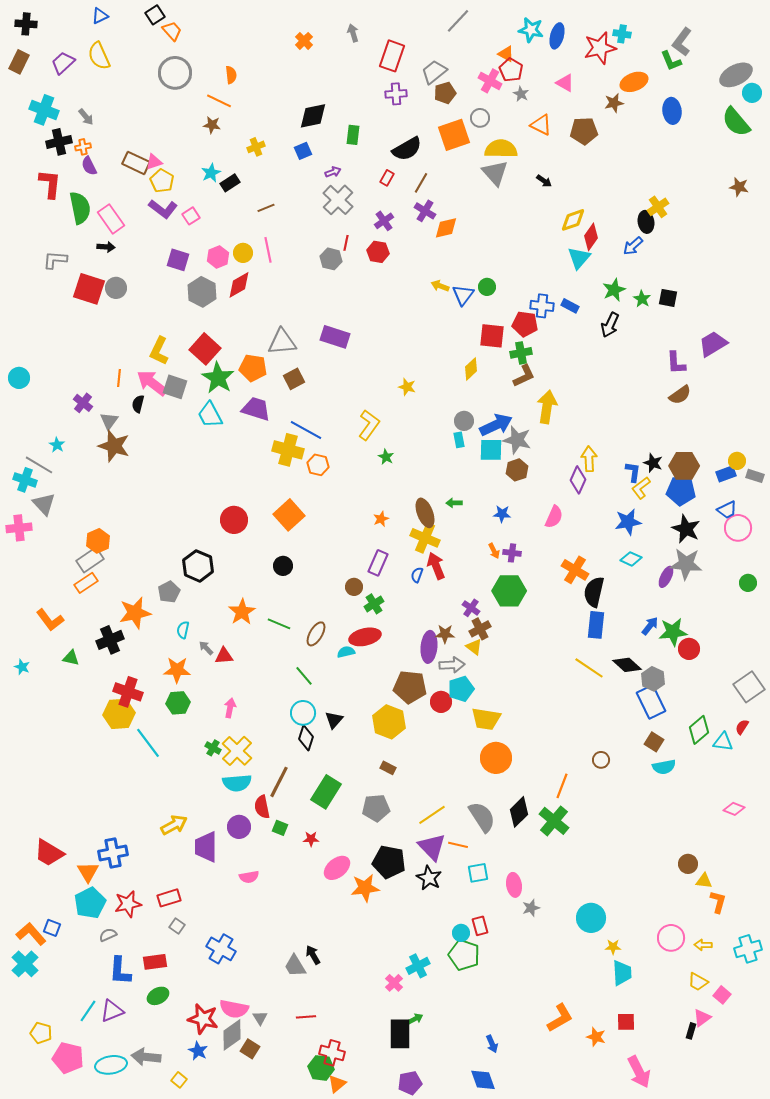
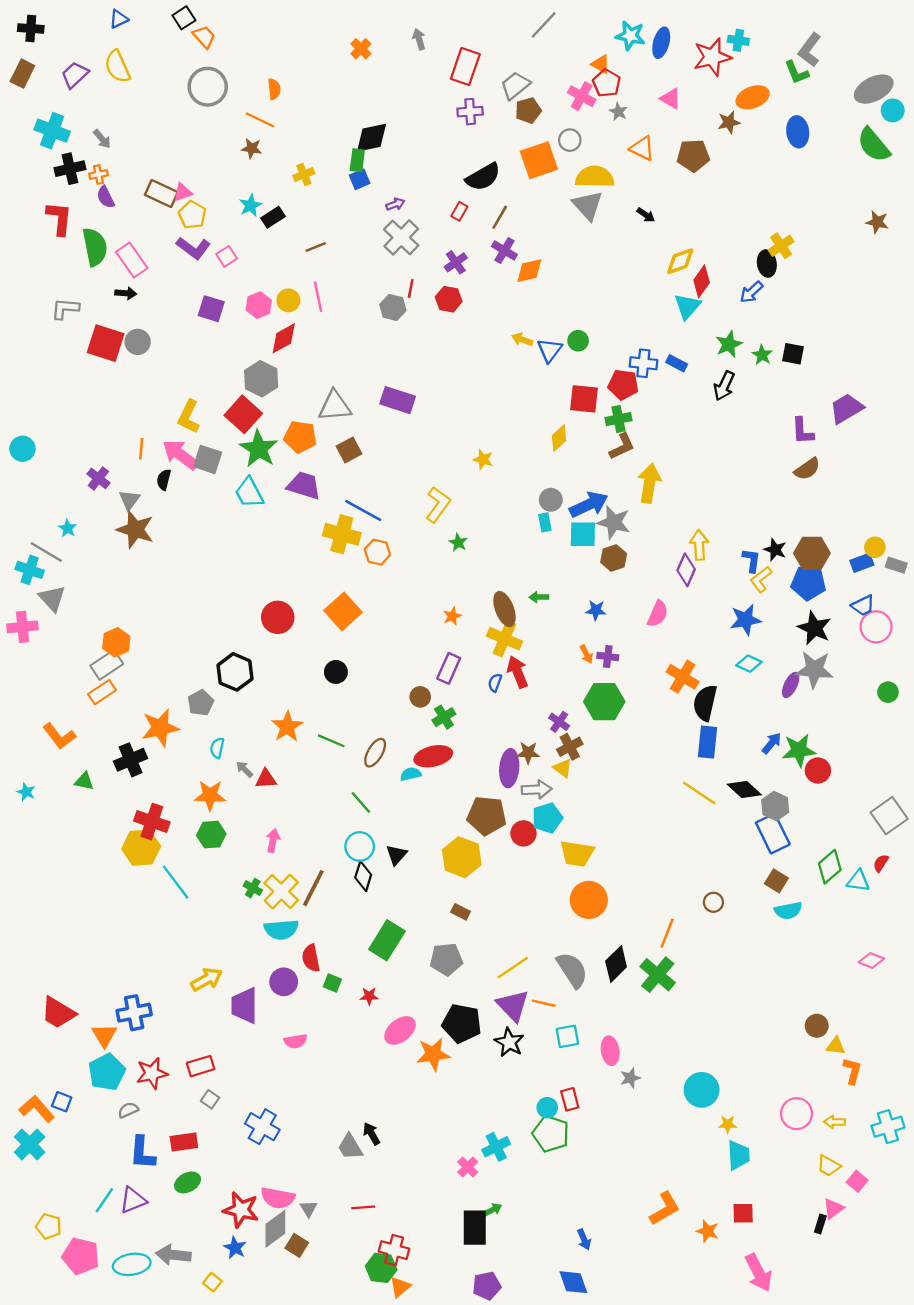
green rectangle: (353, 135) -> (357, 160), moved
gray hexagon: (202, 292) -> (261, 379), moved
brown line: (279, 782) -> (313, 888), moved

